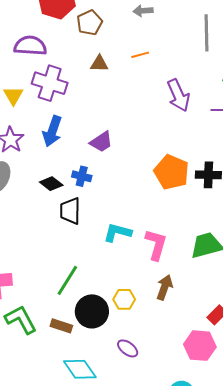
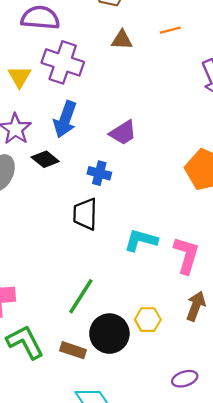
black diamond: (51, 184) -> (45, 159), moved
purple ellipse: (128, 348) -> (185, 379), moved, turned -55

